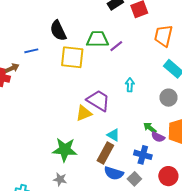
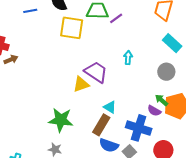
blue line: (31, 51) -> (30, 11), moved
brown arrow: (12, 68) -> (11, 60), moved
green arrow: (150, 128) -> (161, 100), moved
blue cross: (143, 155) -> (139, 128), size x1.4

